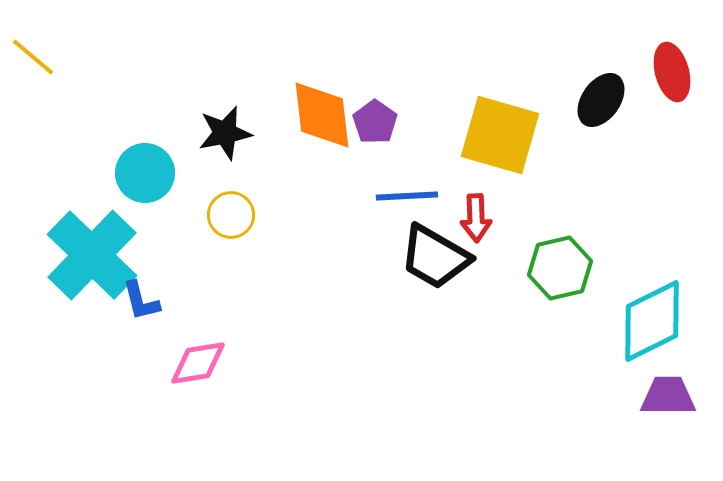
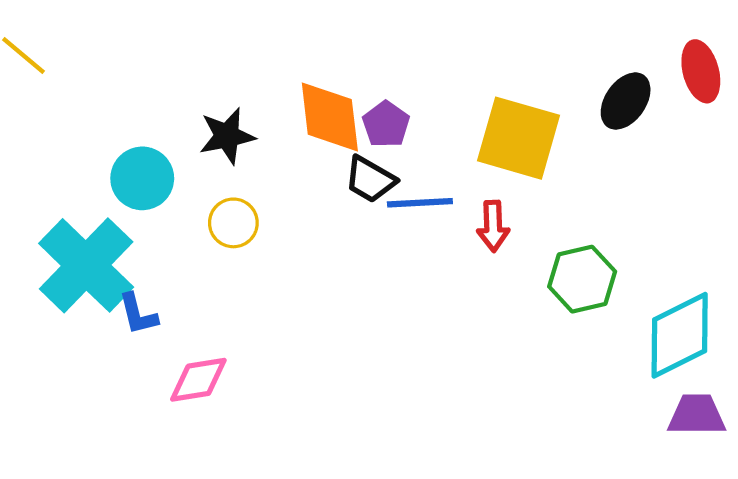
black trapezoid: (435, 257) -> (370, 179), moved, size x0.7

